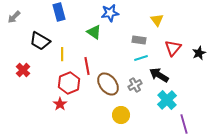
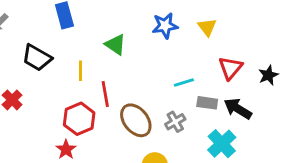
blue star: (110, 13) -> (165, 26), moved
gray rectangle: (139, 40) -> (207, 103), moved
yellow line: (62, 54) -> (81, 71), moved
black arrow: (159, 75) -> (238, 109), moved

